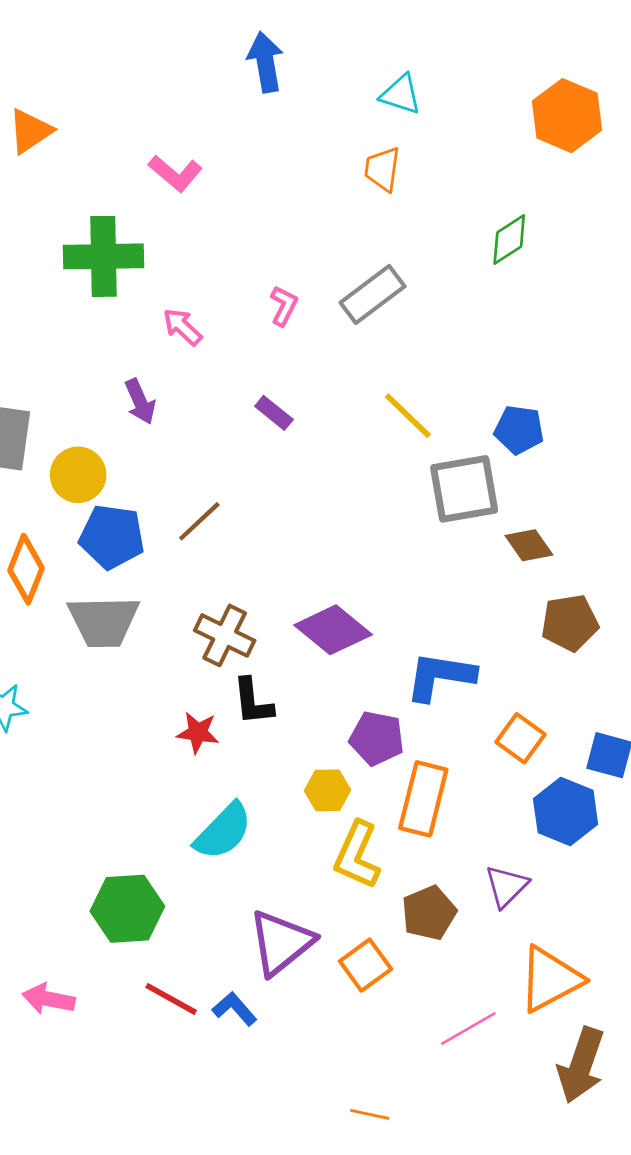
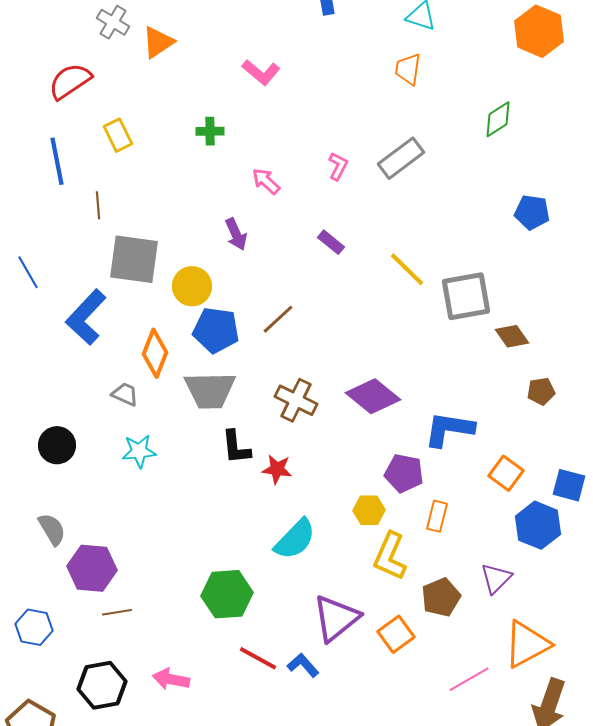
green cross: (103, 256) -> (210, 131), size x0.5
yellow line: (408, 416) -> (407, 269), moved
blue pentagon: (519, 430) -> (532, 212), moved
brown pentagon: (570, 623) -> (541, 391), size x0.7
black L-shape: (253, 702) -> (236, 447), moved
orange rectangle: (423, 799) -> (437, 516), size x0.6
pink arrow: (49, 999) -> (171, 679), moved

